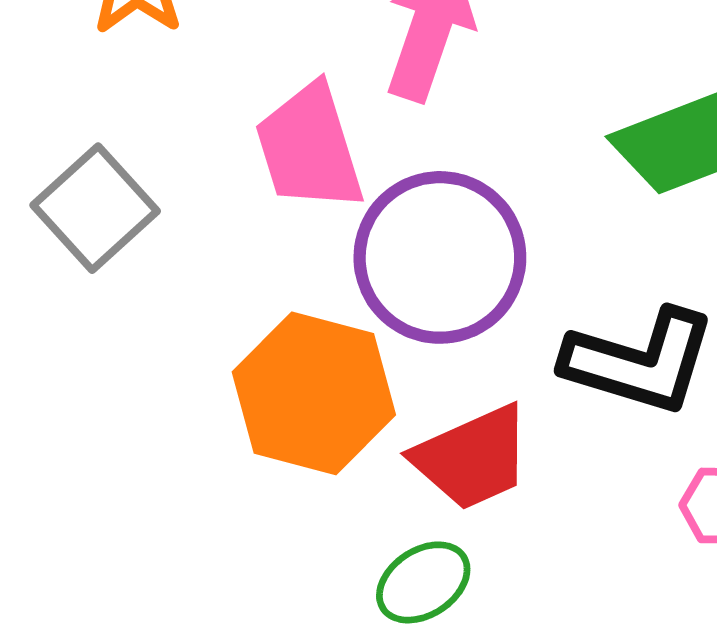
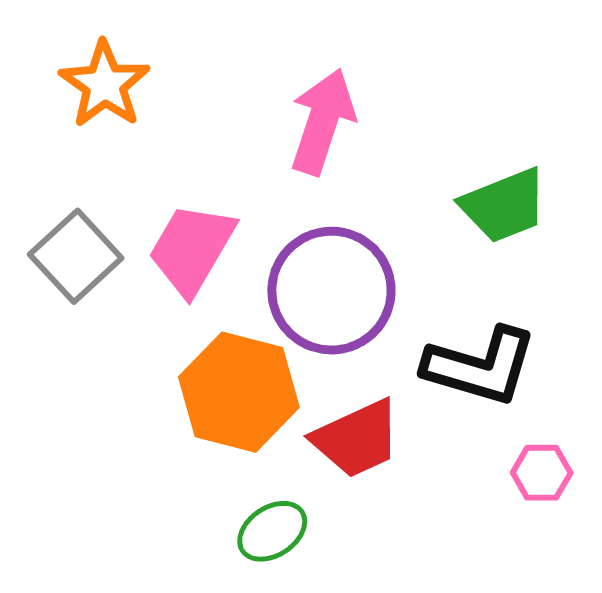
pink trapezoid: (309, 148) -> (192, 249), moved, turned 48
green ellipse: (423, 582) -> (272, 531), moved

